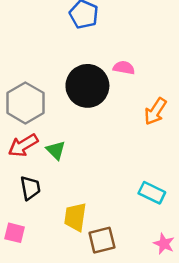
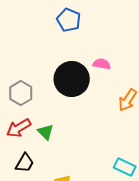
gray hexagon: (25, 103) -> (21, 93), size x0.7
black trapezoid: (30, 188) -> (25, 163), turned 40

